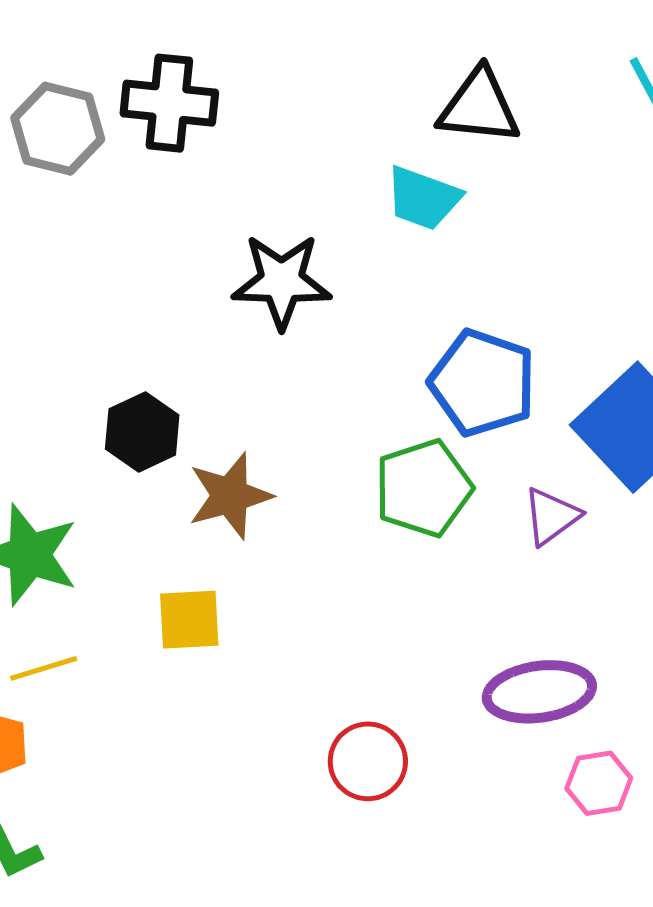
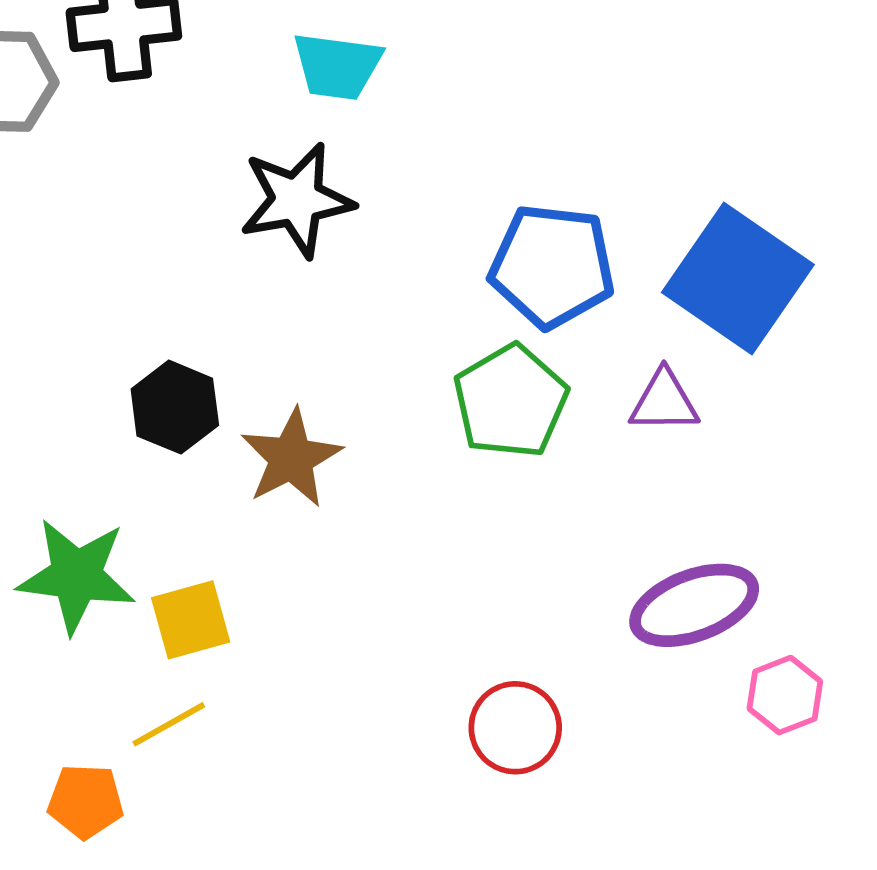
cyan trapezoid: (423, 198) -> (337, 66), moved
purple triangle: (551, 516) -> (664, 401), turned 48
yellow square: (189, 620) -> (191, 620), moved
yellow line: (44, 668) -> (169, 724), moved

